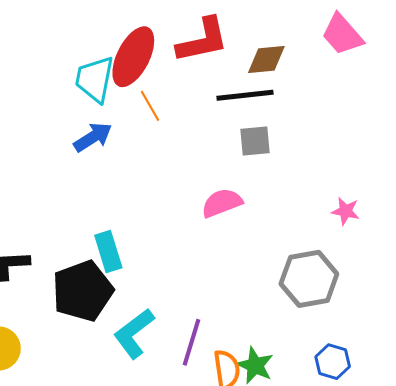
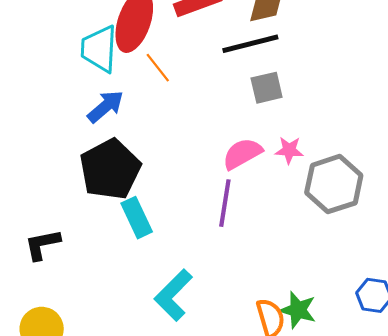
pink star: (346, 211) -> (289, 150), moved
gray hexagon: (309, 279) -> (334, 184), moved
black pentagon: (83, 291) -> (110, 169), moved
purple line: (191, 342) -> (225, 203), moved

